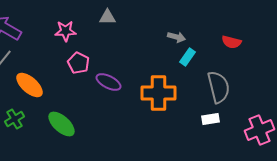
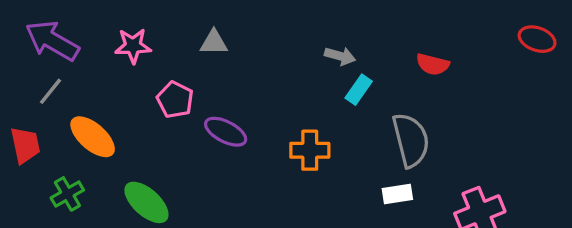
gray triangle: (108, 17) -> (214, 42), moved
pink star: (66, 31) -> (133, 46), moved
orange cross: (158, 93) -> (310, 150), size x0.7

